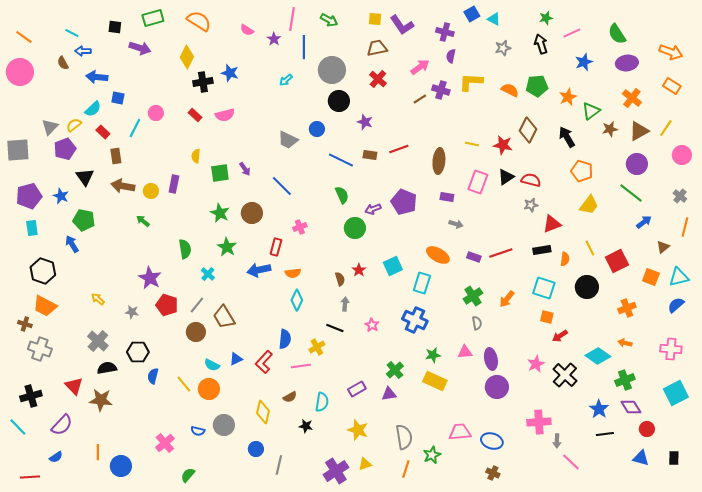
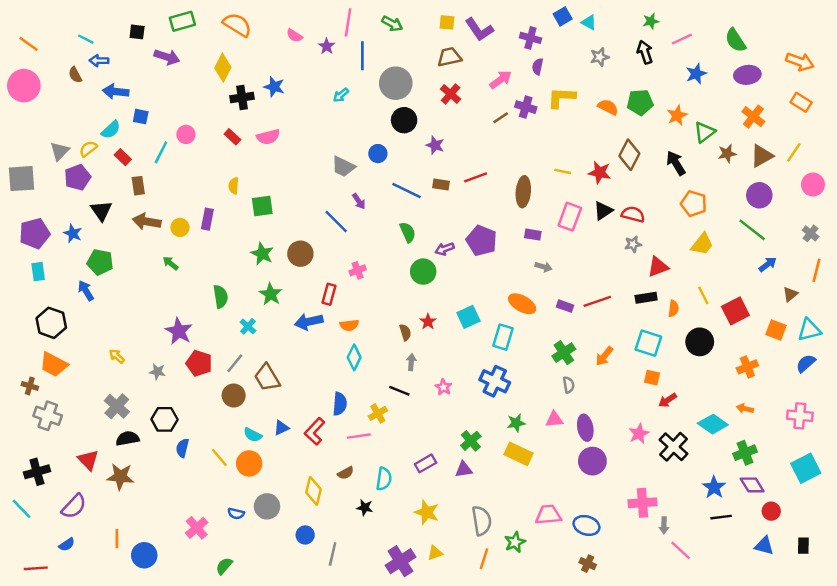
purple arrow: (245, 169) -> (359, 201), moved

